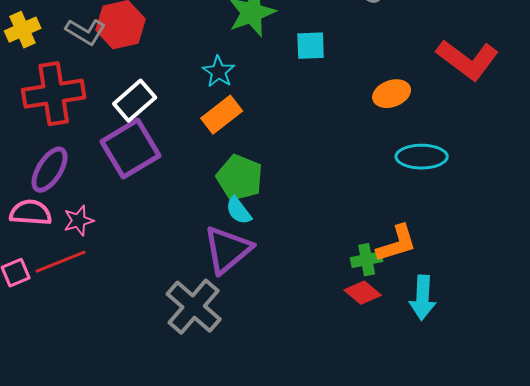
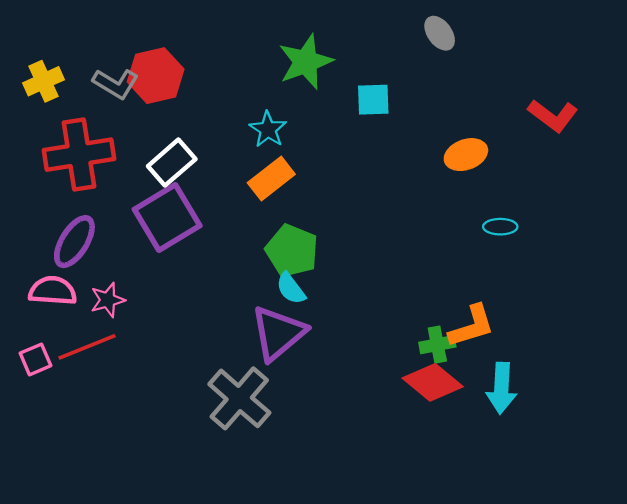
red L-shape: (468, 60) -> (553, 116), size x0.7
cyan ellipse: (422, 157) -> (500, 227), size x0.6
red diamond: (363, 293) -> (433, 382), size x1.4

